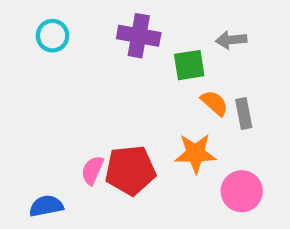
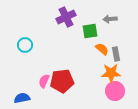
cyan circle: (53, 36) -> (25, 45), moved
purple cross: (139, 36) -> (66, 17), turned -36
orange star: (195, 153) -> (111, 73), moved

